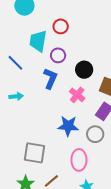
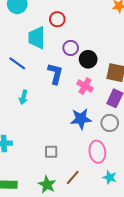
purple circle: (58, 55) -> (71, 48), moved
cyan arrow: (16, 96) -> (23, 97), turned 120
gray square: (35, 153) -> (51, 152), size x0.6

